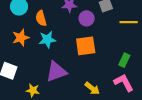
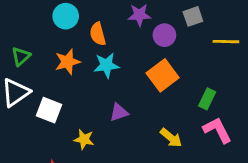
orange square: (86, 46) -> (163, 75), turned -30
green rectangle: (124, 60) -> (207, 99), moved
purple triangle: (56, 72) -> (119, 112), size x0.6

